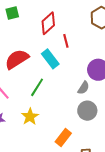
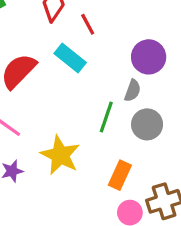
green line: (37, 87) -> (106, 117), moved
yellow star: (30, 117) -> (60, 155), size x1.4

